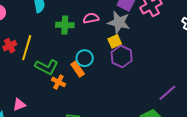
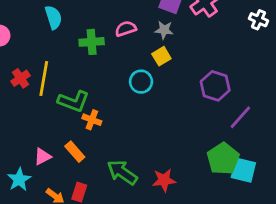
gray star: (119, 22) -> (164, 30), size x0.6
purple hexagon: (122, 56) -> (215, 86), moved
cyan circle: (85, 58) -> (141, 82), moved
orange rectangle: (78, 69) -> (75, 152), moved

